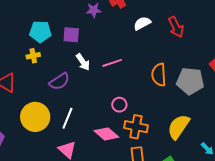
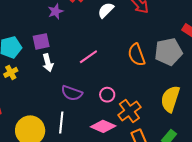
white arrow: (83, 62) -> (48, 63), moved, turned 36
purple semicircle: (59, 81) -> (72, 93), moved, turned 70
orange cross: (136, 127) -> (129, 111), turned -30

